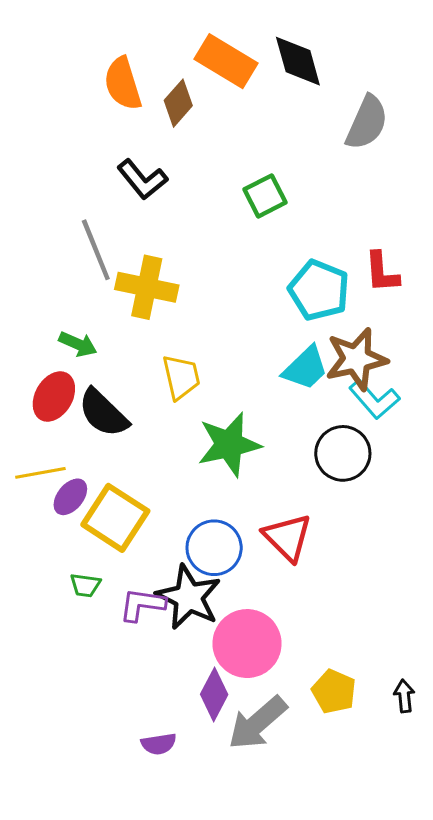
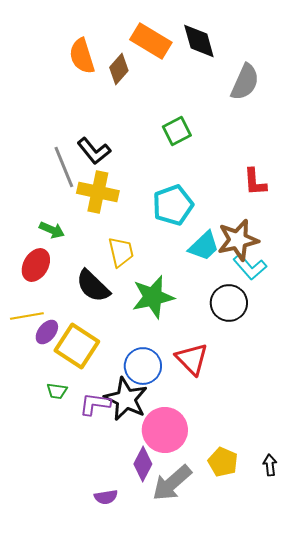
black L-shape: (142, 179) -> (94, 151), moved
cyan pentagon: (319, 290) -> (173, 205), moved, turned 30
black semicircle: (103, 413) -> (93, 286), moved

